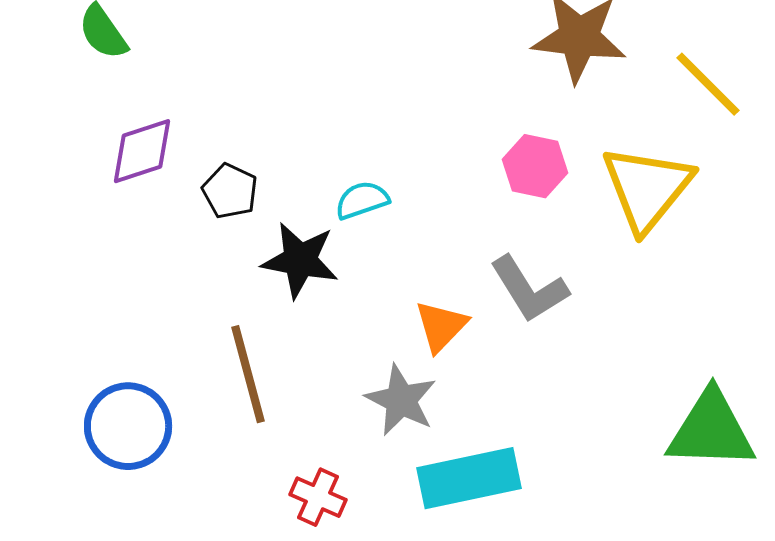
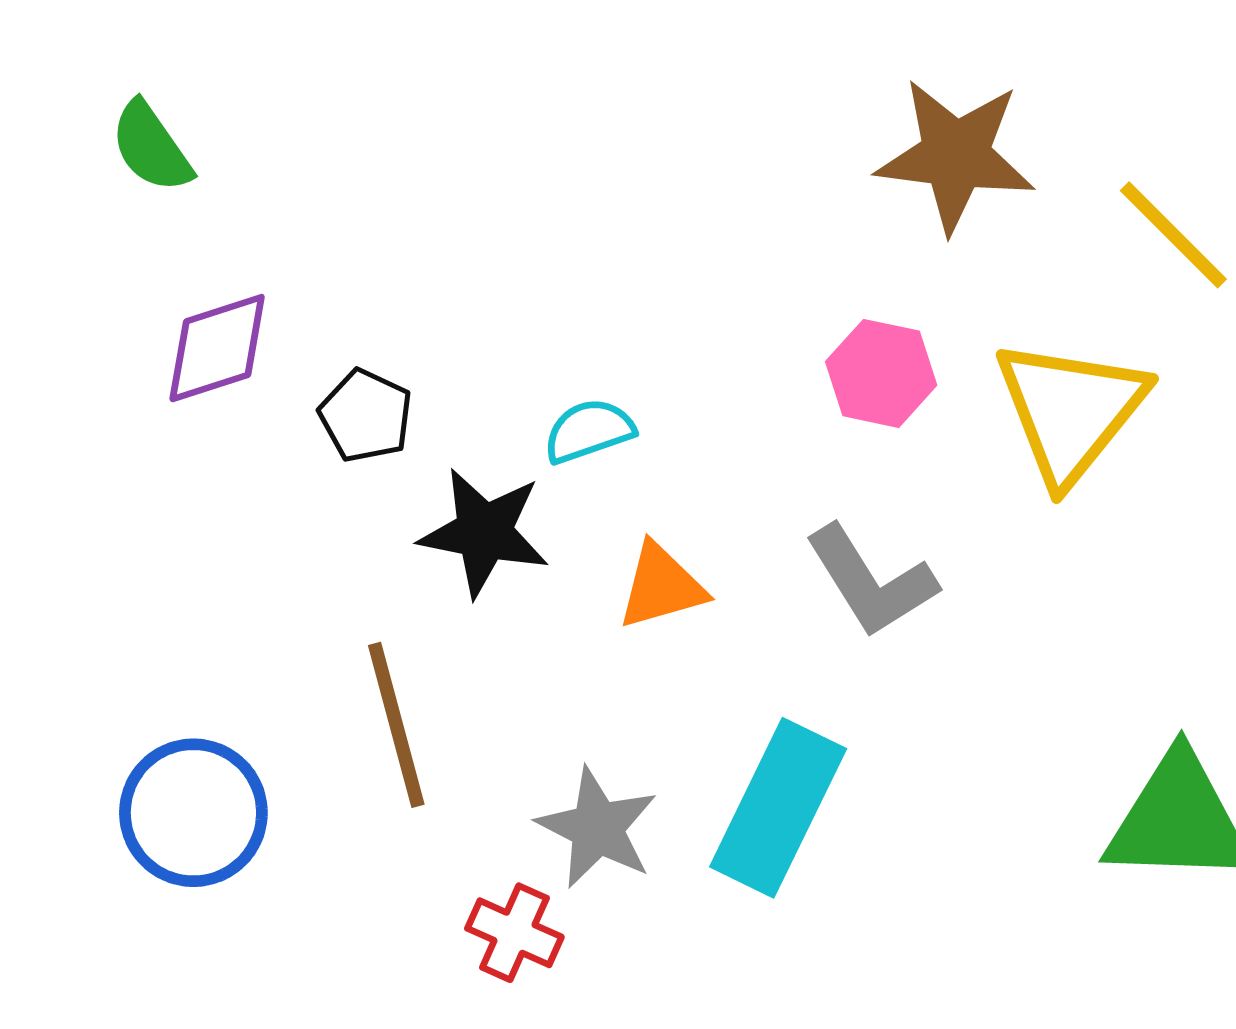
orange triangle: (441, 326) -> (661, 586), moved, turned 30
gray star: (401, 400) -> (597, 828), moved
cyan rectangle: (469, 478) -> (778, 808), moved, turned -52

